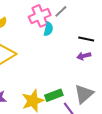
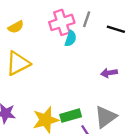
gray line: (61, 11) -> (87, 19), turned -32
black line: (86, 39) -> (116, 29), moved

